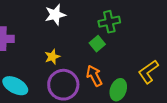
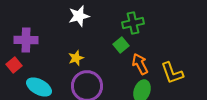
yellow L-shape: (148, 72) -> (172, 73), turned -75
orange arrow: (94, 76) -> (140, 64), moved

